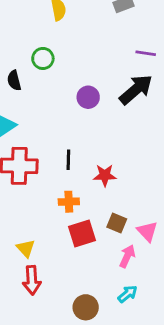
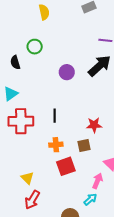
red star: (105, 175) -> (94, 125), moved
brown square: (117, 223) -> (84, 145), moved, turned -32
red arrow: (32, 280) -> (32, 200), turned 36
cyan arrow: (128, 294) -> (90, 199), moved

